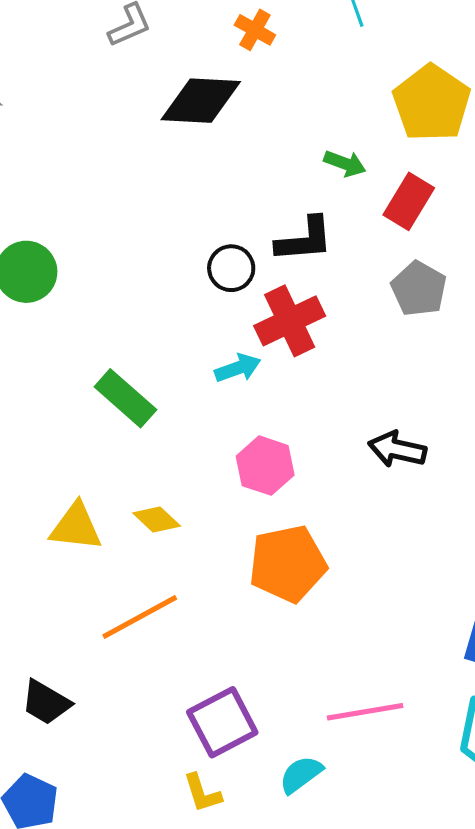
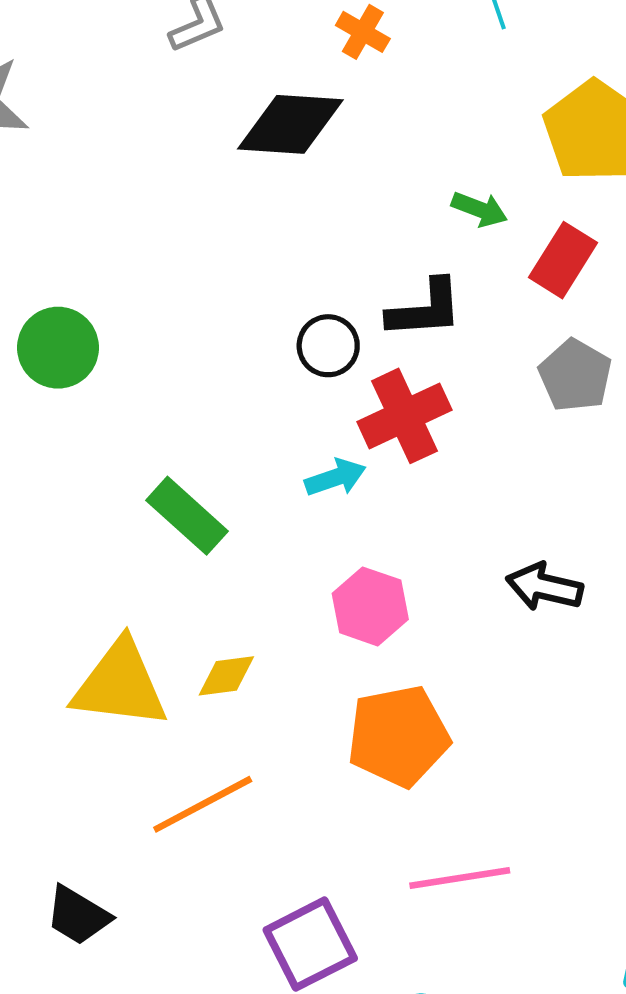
yellow diamond: (157, 519) -> (226, 676), turned -51
yellow triangle: (76, 527) -> (120, 684), size x1.4
pink line: (365, 712) -> (460, 878), moved

